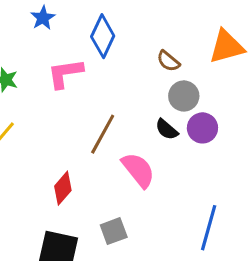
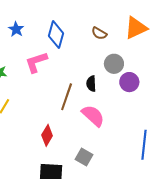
brown semicircle: (168, 61) -> (99, 33), moved
black semicircle: (167, 129) -> (91, 84), moved, turned 56
gray square: (114, 231) -> (84, 157), turned -30

